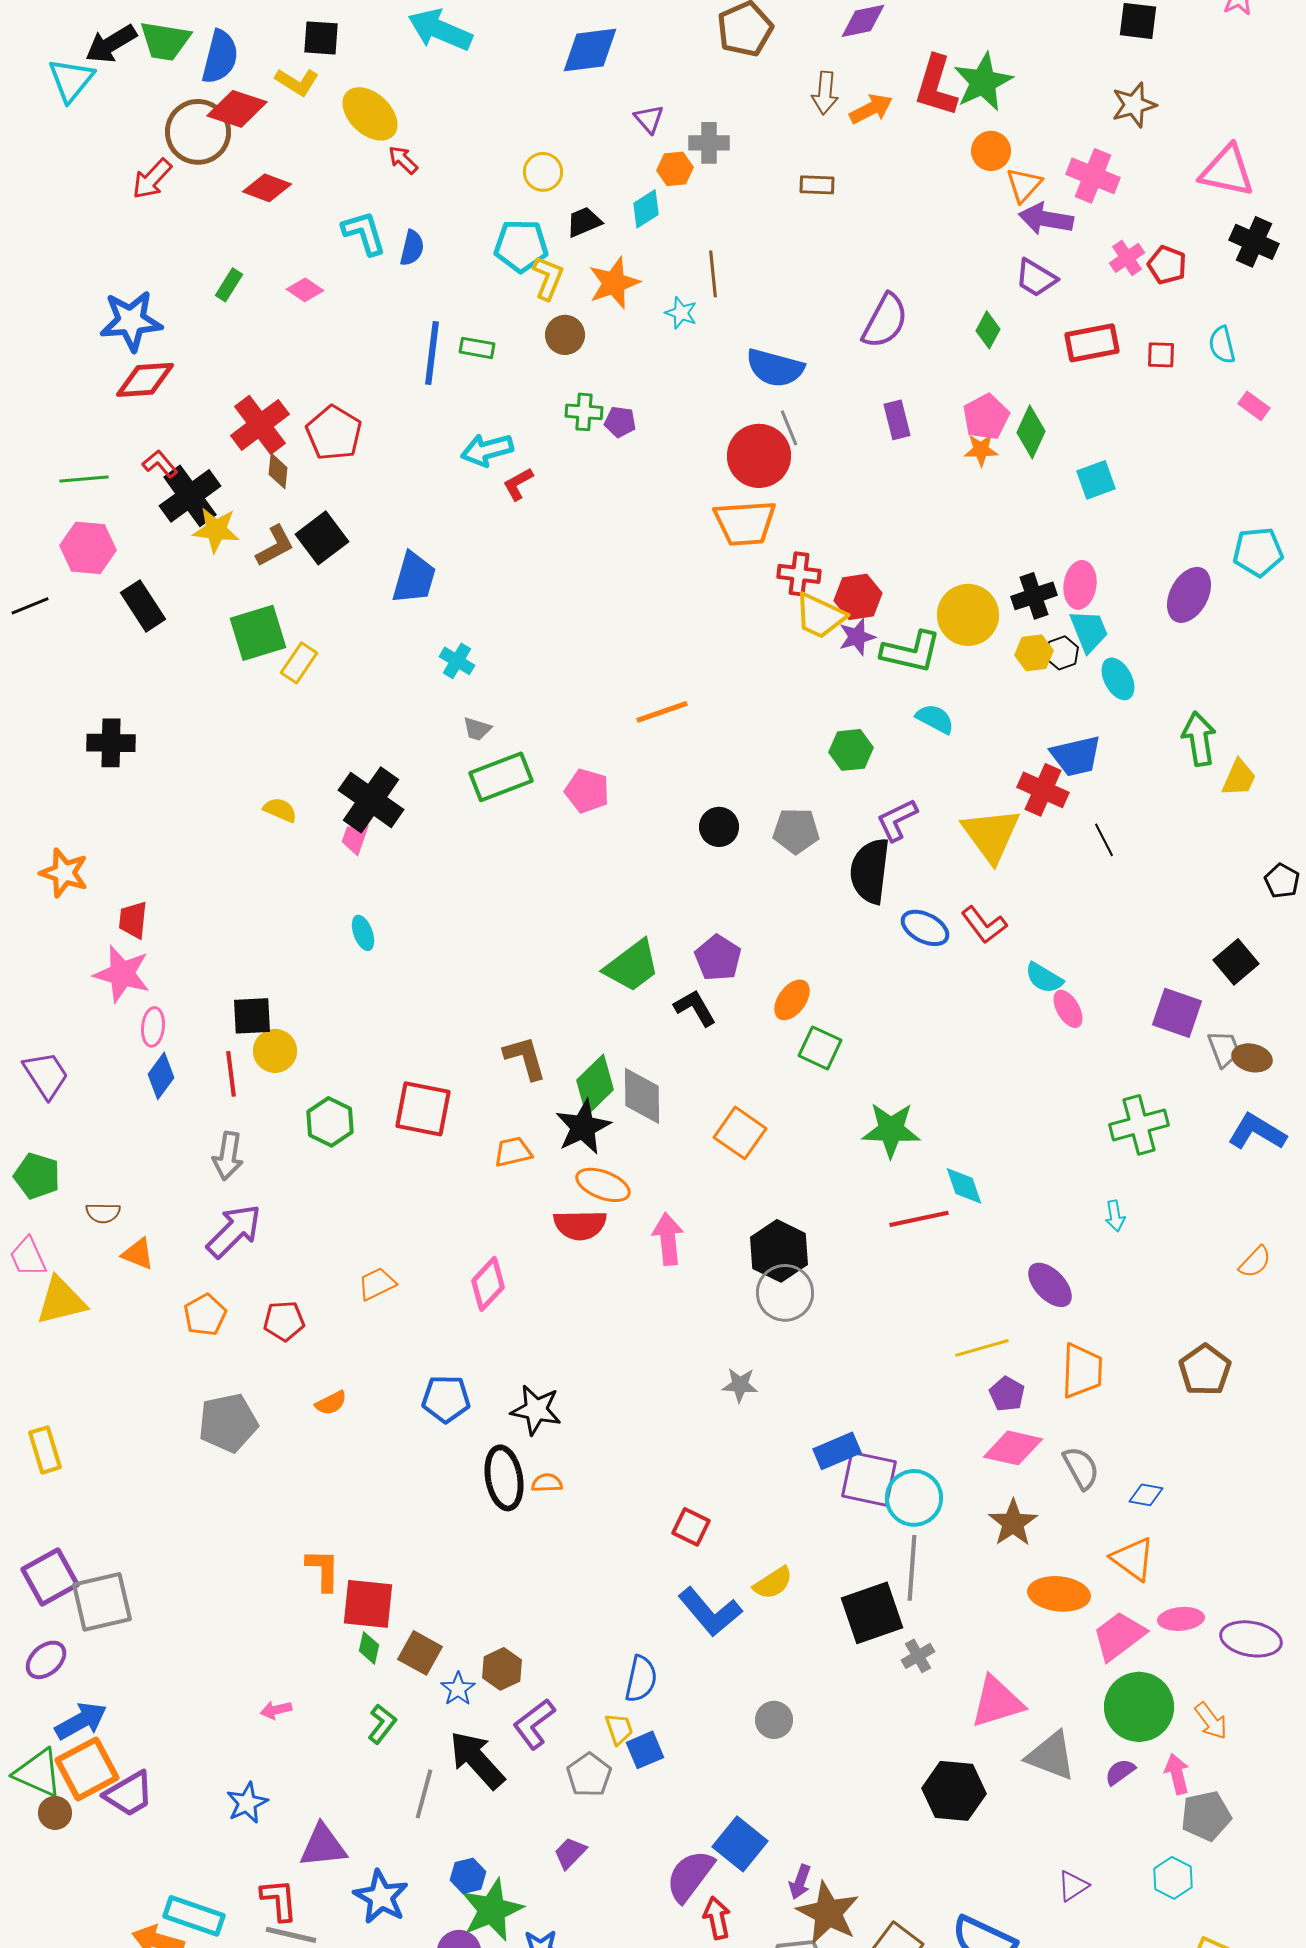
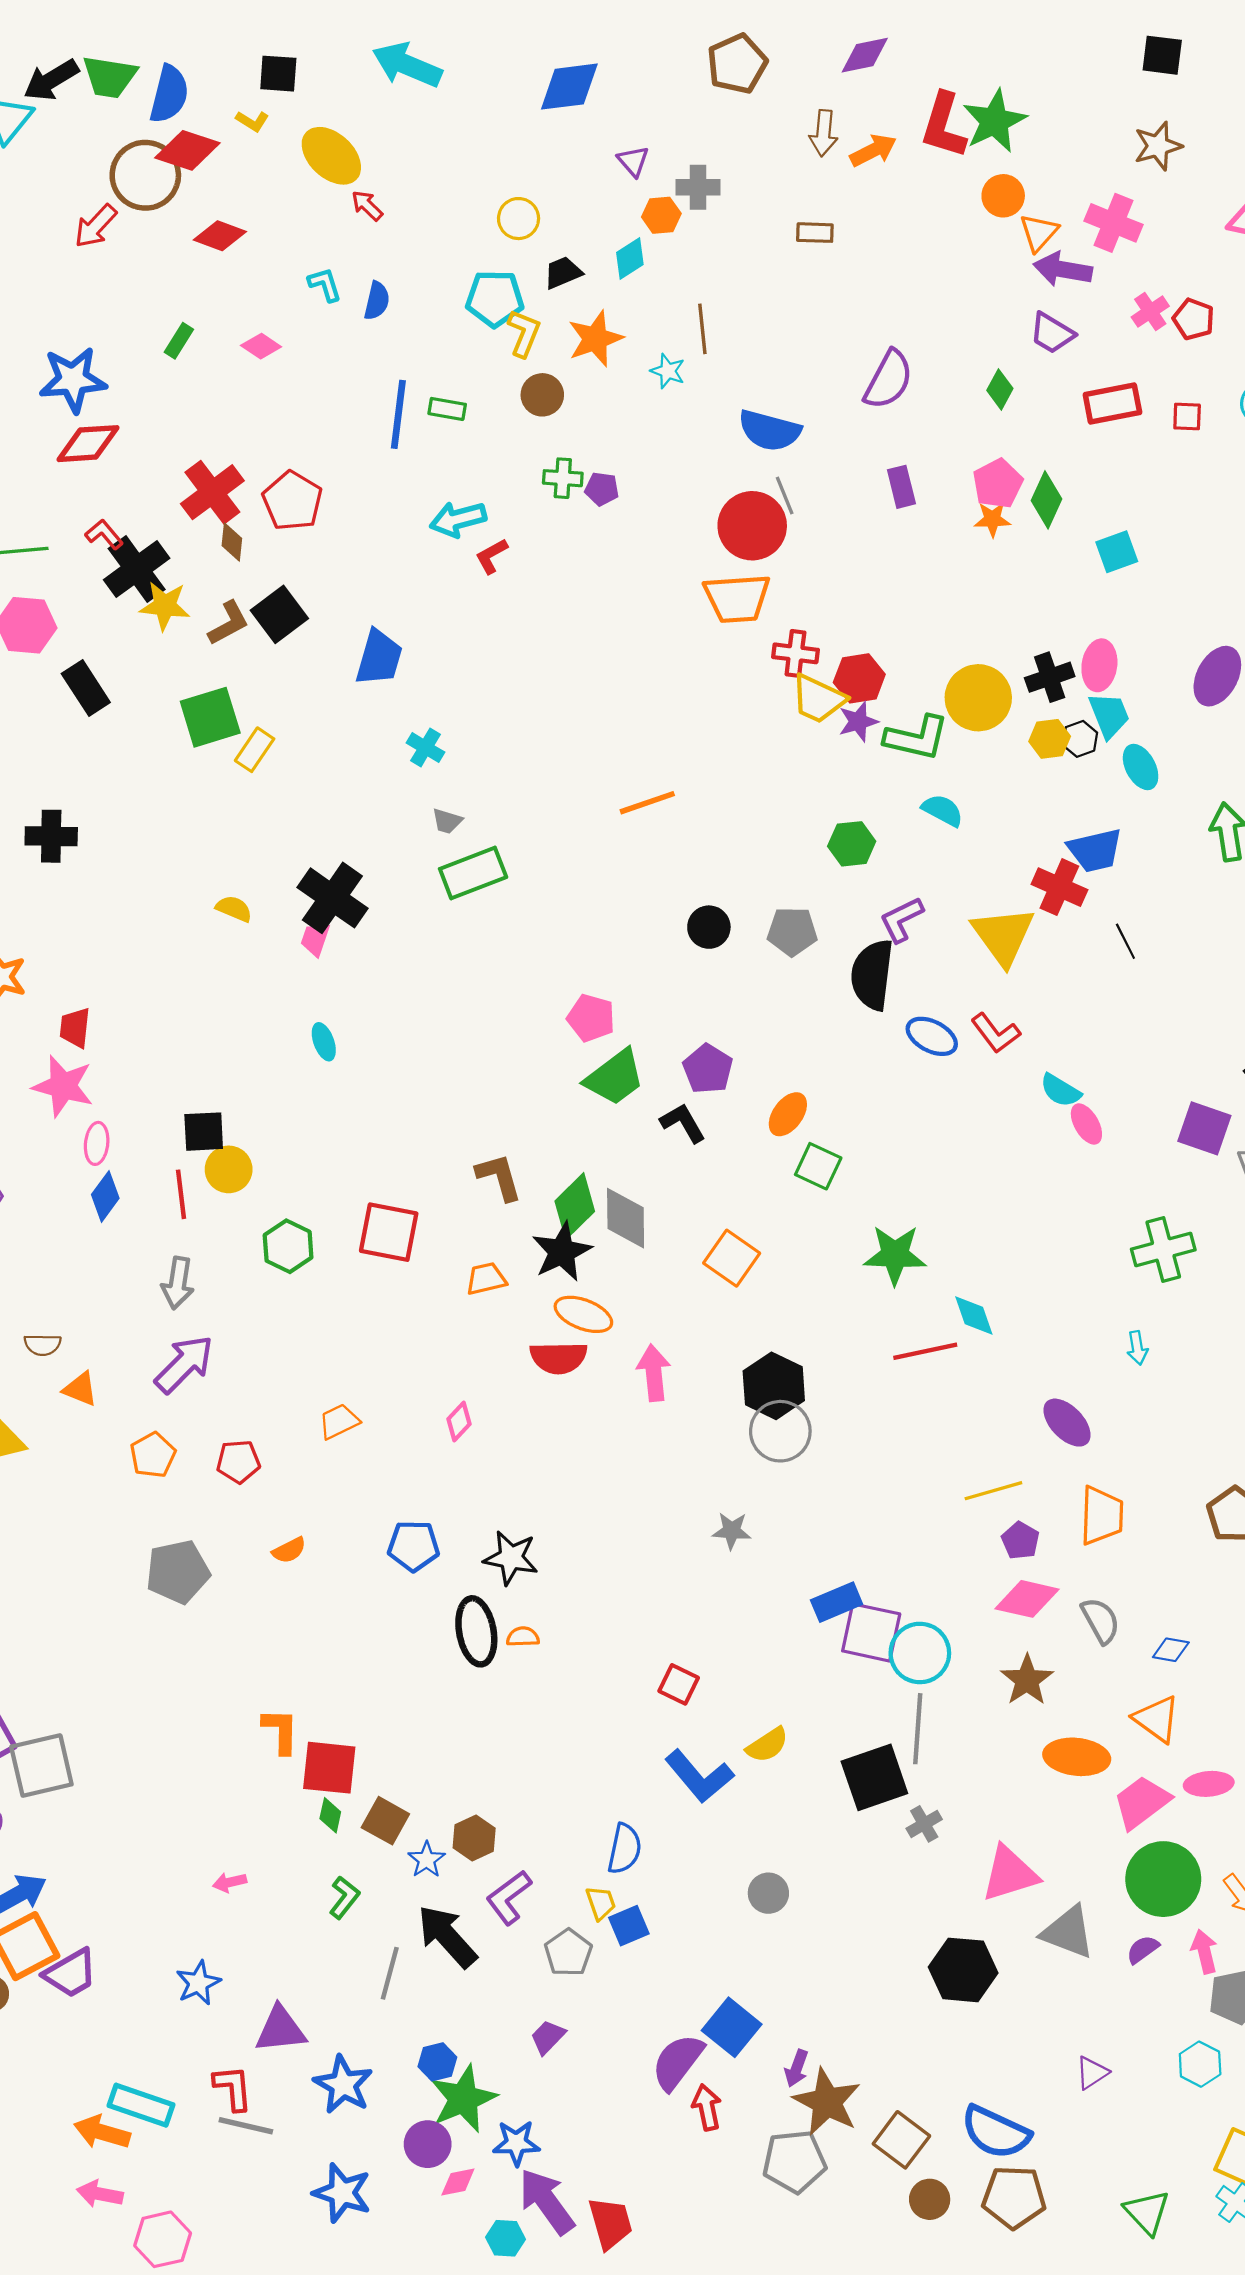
yellow L-shape: (297, 82) -> (252, 121), size x0.7
cyan L-shape: (364, 233) -> (325, 285), size x0.7
pink pentagon: (587, 791) -> (591, 1018), moved
pink diamond: (488, 1284) -> (459, 1421), size x0.7

